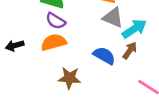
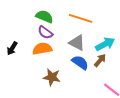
gray triangle: (113, 18) -> (77, 43), moved
black arrow: (15, 46) -> (12, 48), turned -48

